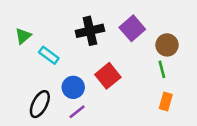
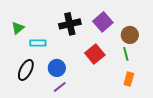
cyan rectangle: (49, 55) -> (38, 43), turned -35
red square: (108, 76) -> (95, 54), moved
black ellipse: (40, 104) -> (26, 70), moved

